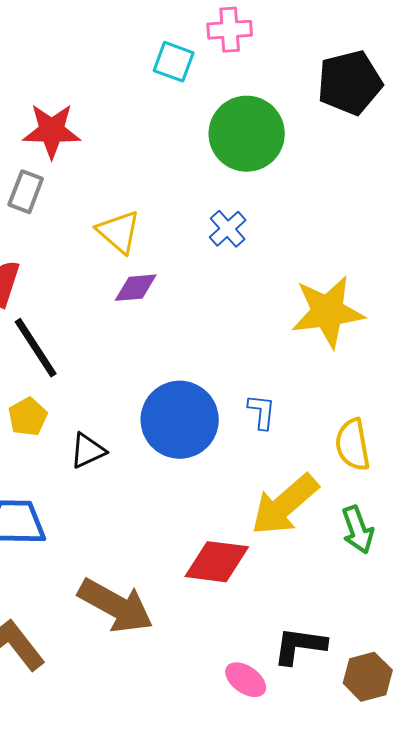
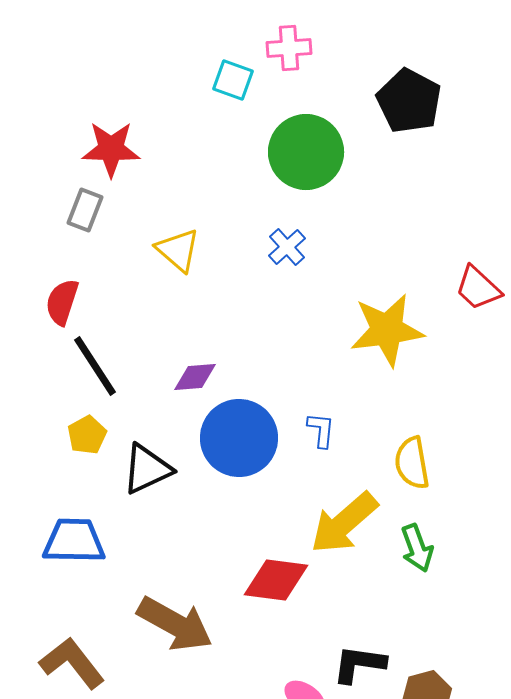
black pentagon: (350, 83) -> (409, 101), turned -30
purple diamond: (136, 288) -> (195, 377), moved
black triangle: (88, 451) -> (147, 469), size x1.4

